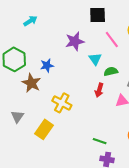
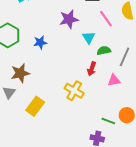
brown star: (31, 83) -> (20, 73), moved, turned 30
yellow cross: (62, 103) -> (74, 91), moved
green line: (100, 141) -> (108, 121), moved

